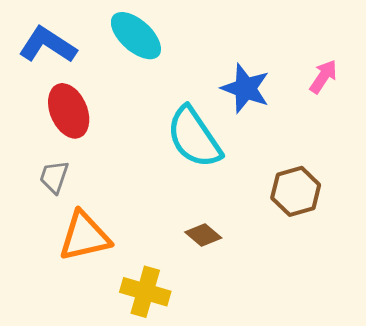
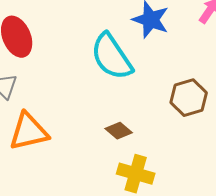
yellow cross: (145, 292) -> (136, 174), moved

